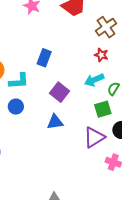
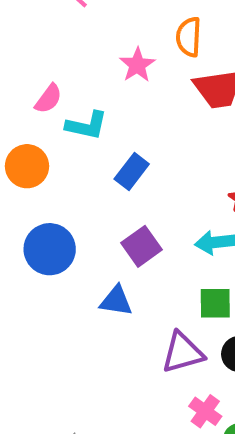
cyan L-shape: (19, 81) -> (87, 125), moved
blue circle: (16, 107) -> (50, 249), size x1.6

